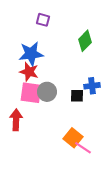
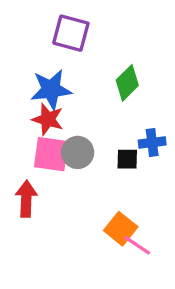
purple square: (43, 20) -> (71, 33), size x1.6
green diamond: (85, 41) -> (127, 83), moved

